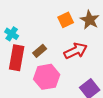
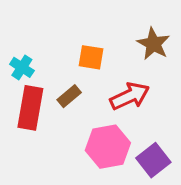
orange square: (66, 20) -> (91, 57), moved, turned 35
pink hexagon: (47, 77) -> (108, 147), moved

